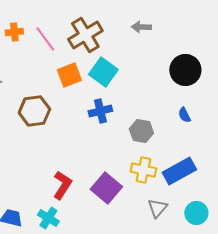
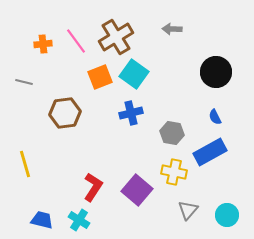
orange cross: (14, 32) -> (43, 44), moved
blue rectangle: (179, 171) -> (210, 152), moved

